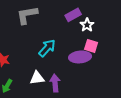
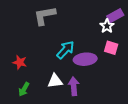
purple rectangle: (73, 15) -> (115, 16), moved
purple ellipse: (80, 57) -> (85, 59), moved

